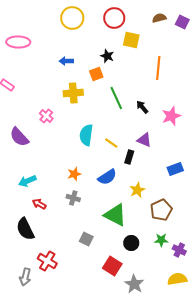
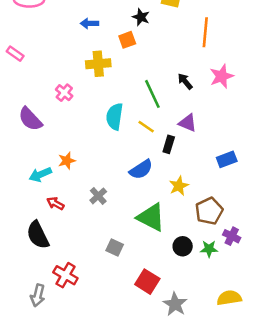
green line: (116, 98) -> (152, 94), moved
pink star: (171, 116) -> (222, 76), moved
orange star: (74, 174) -> (67, 161), moved
gray cross: (73, 198) -> (98, 196), turned 32
black circle: (131, 243) -> (183, 246), moved
purple cross: (179, 250) -> (232, 236), moved

